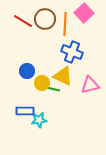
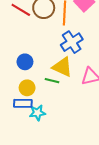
blue cross: (72, 52) -> (72, 42), turned 35
yellow circle: (42, 83) -> (27, 88), moved

